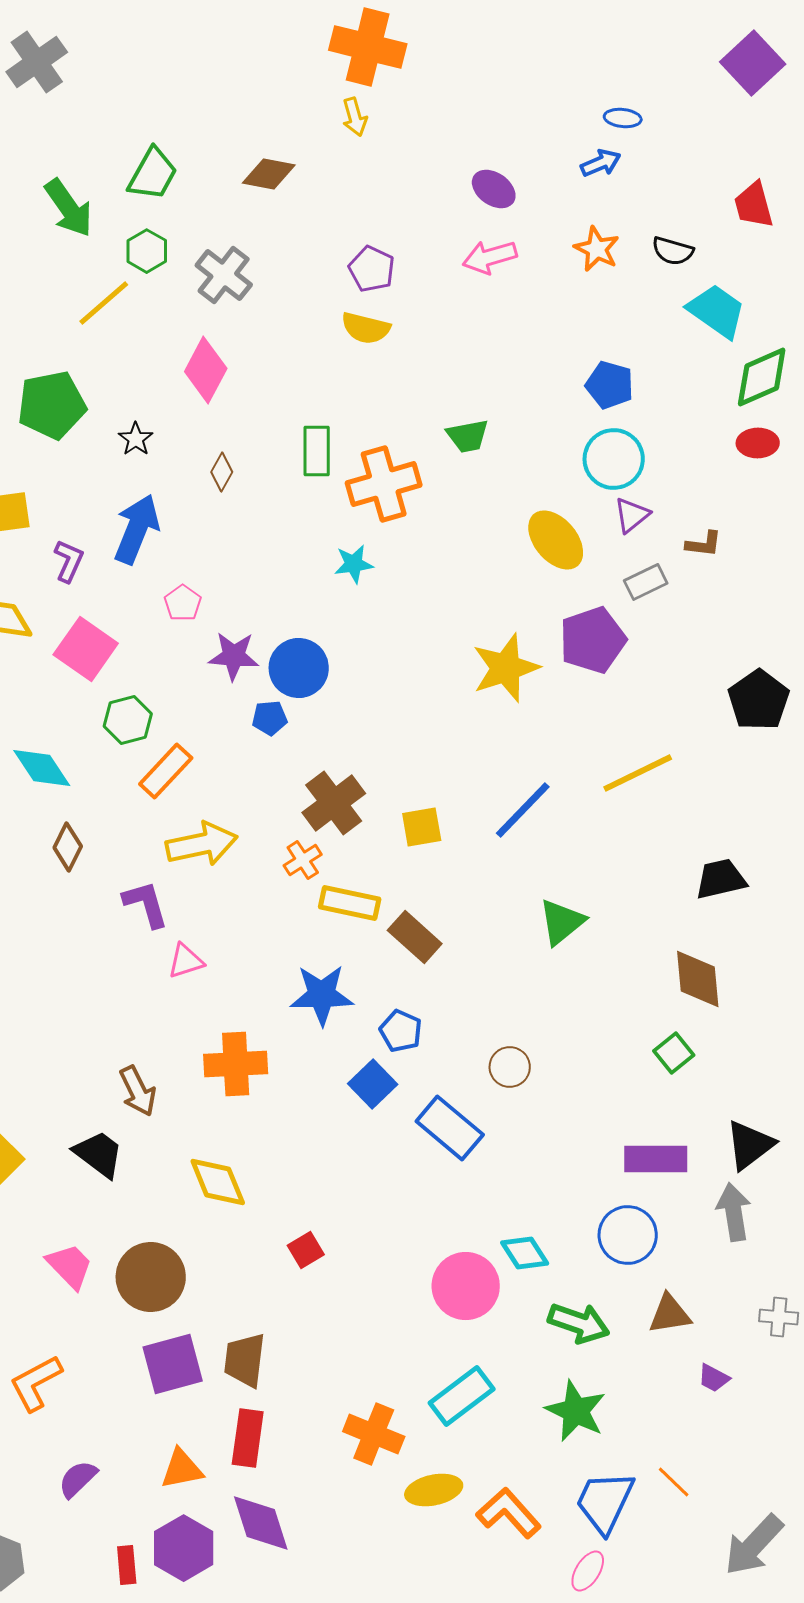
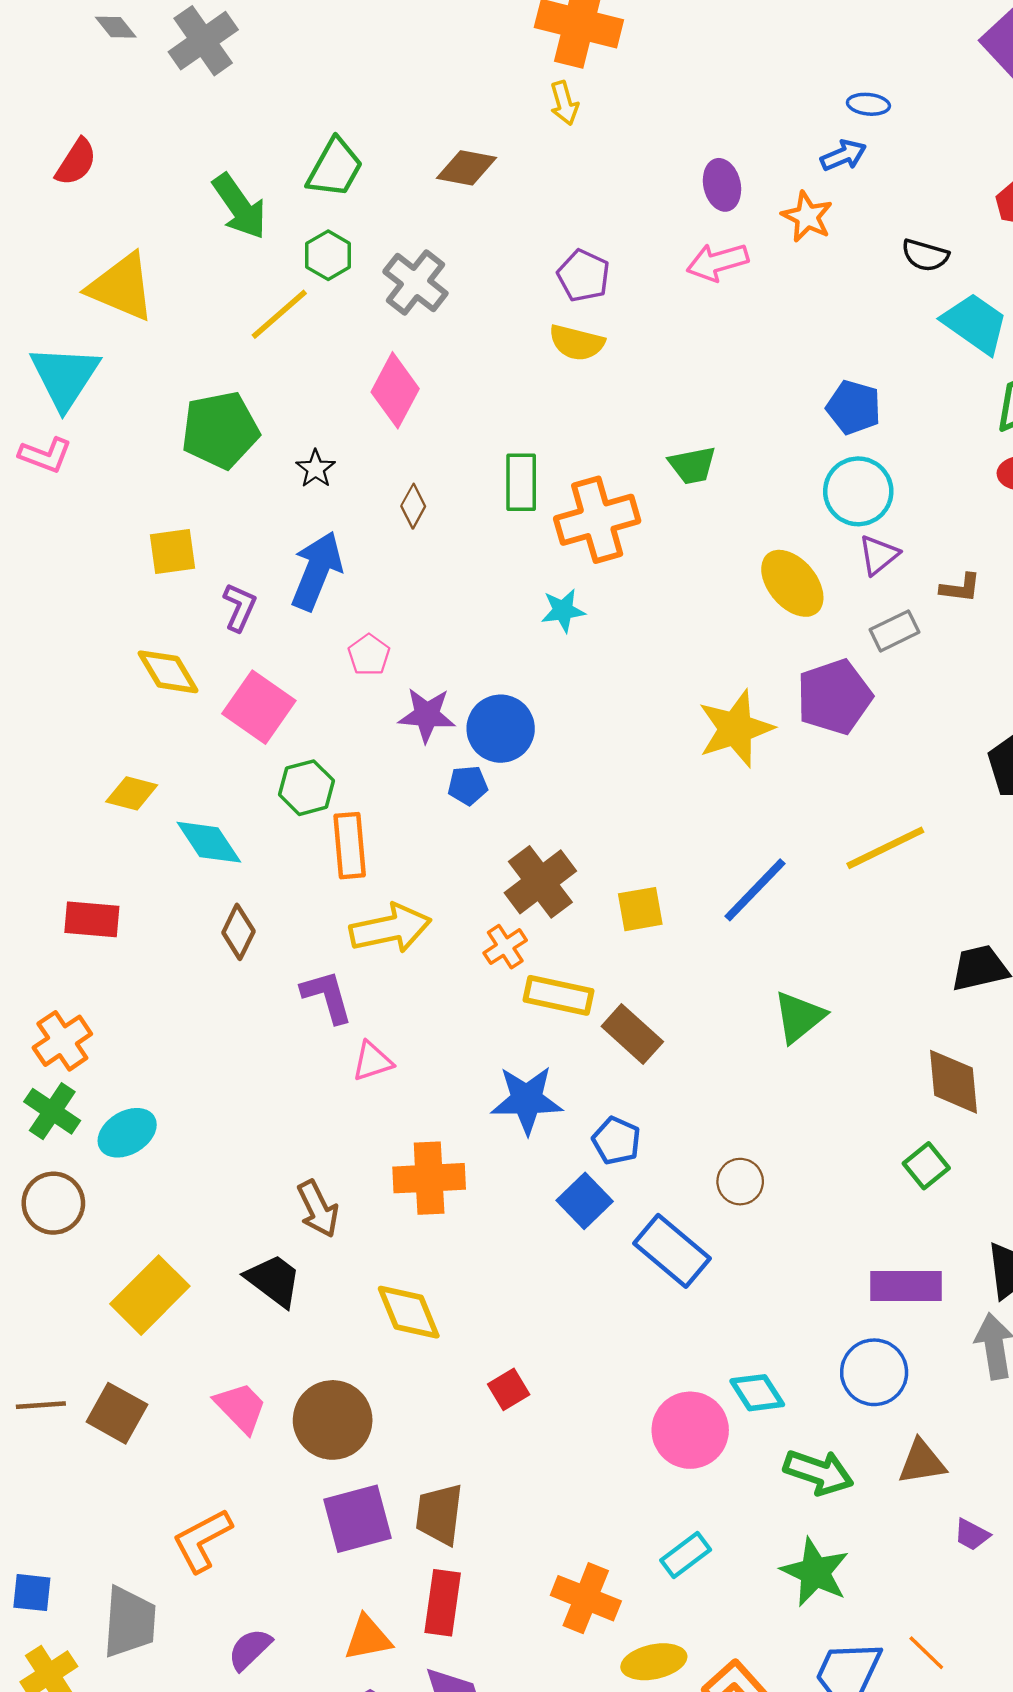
purple ellipse: (494, 189) -> (722, 185), turned 42
orange star: (597, 249) -> (807, 217), moved
orange rectangle: (166, 771) -> (350, 846), turned -48
cyan rectangle: (462, 1396) -> (686, 1555), size x0.7

